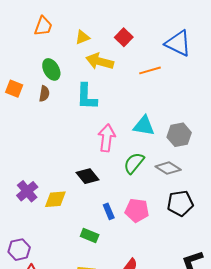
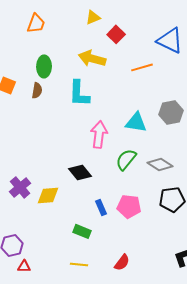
yellow triangle: (83, 37) -> (93, 17), moved
green ellipse: (51, 69) -> (44, 66), turned 30
gray hexagon: (179, 135) -> (171, 112), moved

